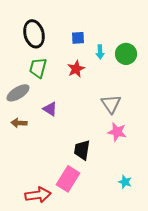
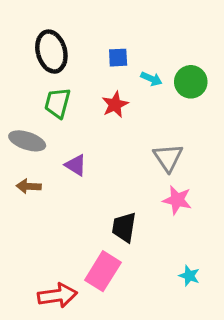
cyan arrow: (100, 52) -> (151, 79), turned -64
gray ellipse: (18, 93) -> (27, 141), turned 50

